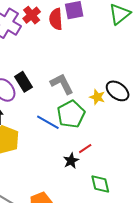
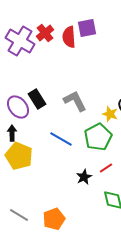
green pentagon: (71, 114) -> (98, 137), moved
red line: (85, 149) -> (106, 168), moved

